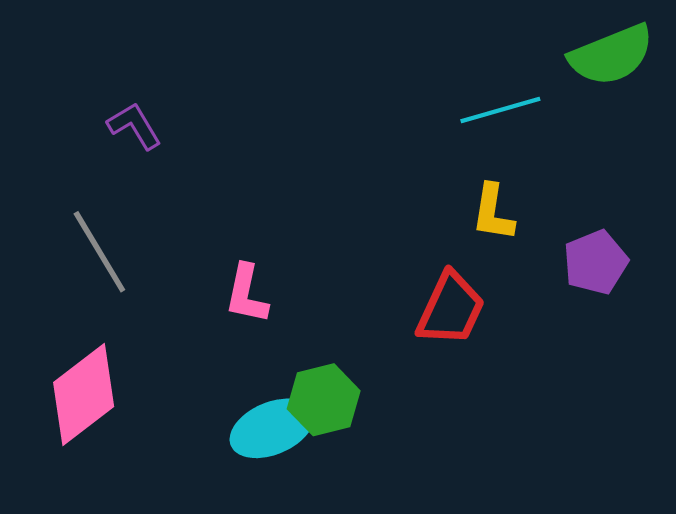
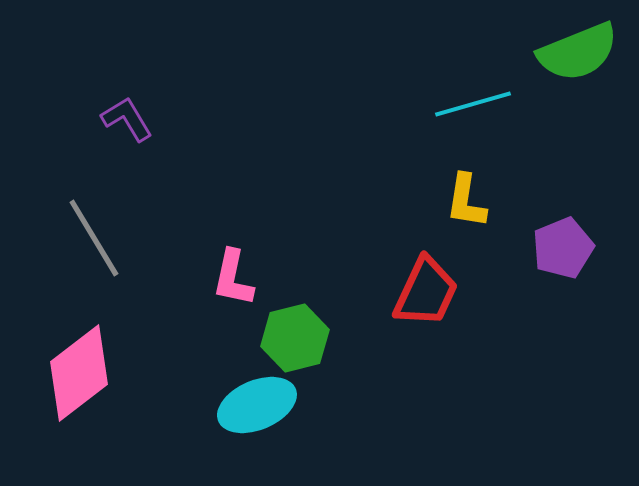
green hexagon: (324, 400) -> (295, 338), moved

